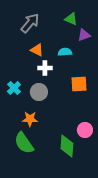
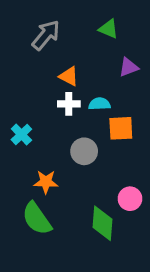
purple triangle: (84, 35) -> (128, 67), moved
orange triangle: (37, 50) -> (69, 76), moved
cyan semicircle: (65, 52) -> (99, 104), moved
gray circle: (39, 92) -> (84, 151), moved

